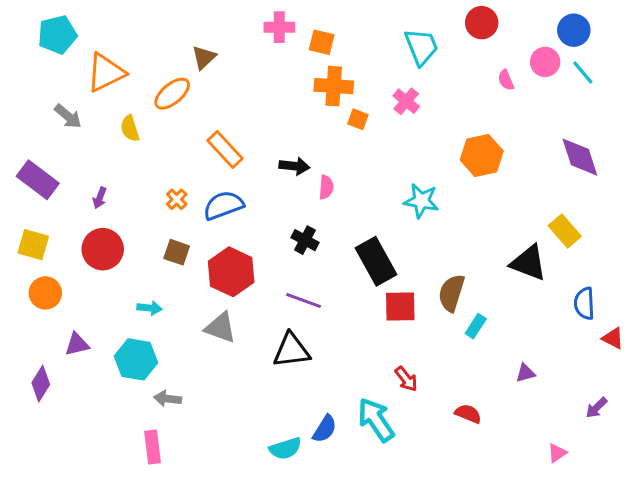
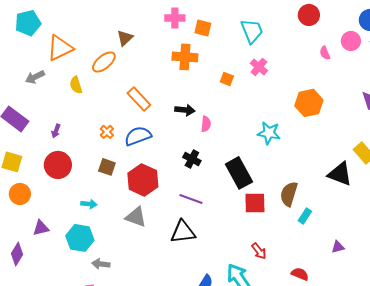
cyan trapezoid: (421, 47) -> (252, 31), moved
orange cross: (334, 86) -> (185, 57), moved
gray arrow: (68, 116) -> (35, 77), turned 114

